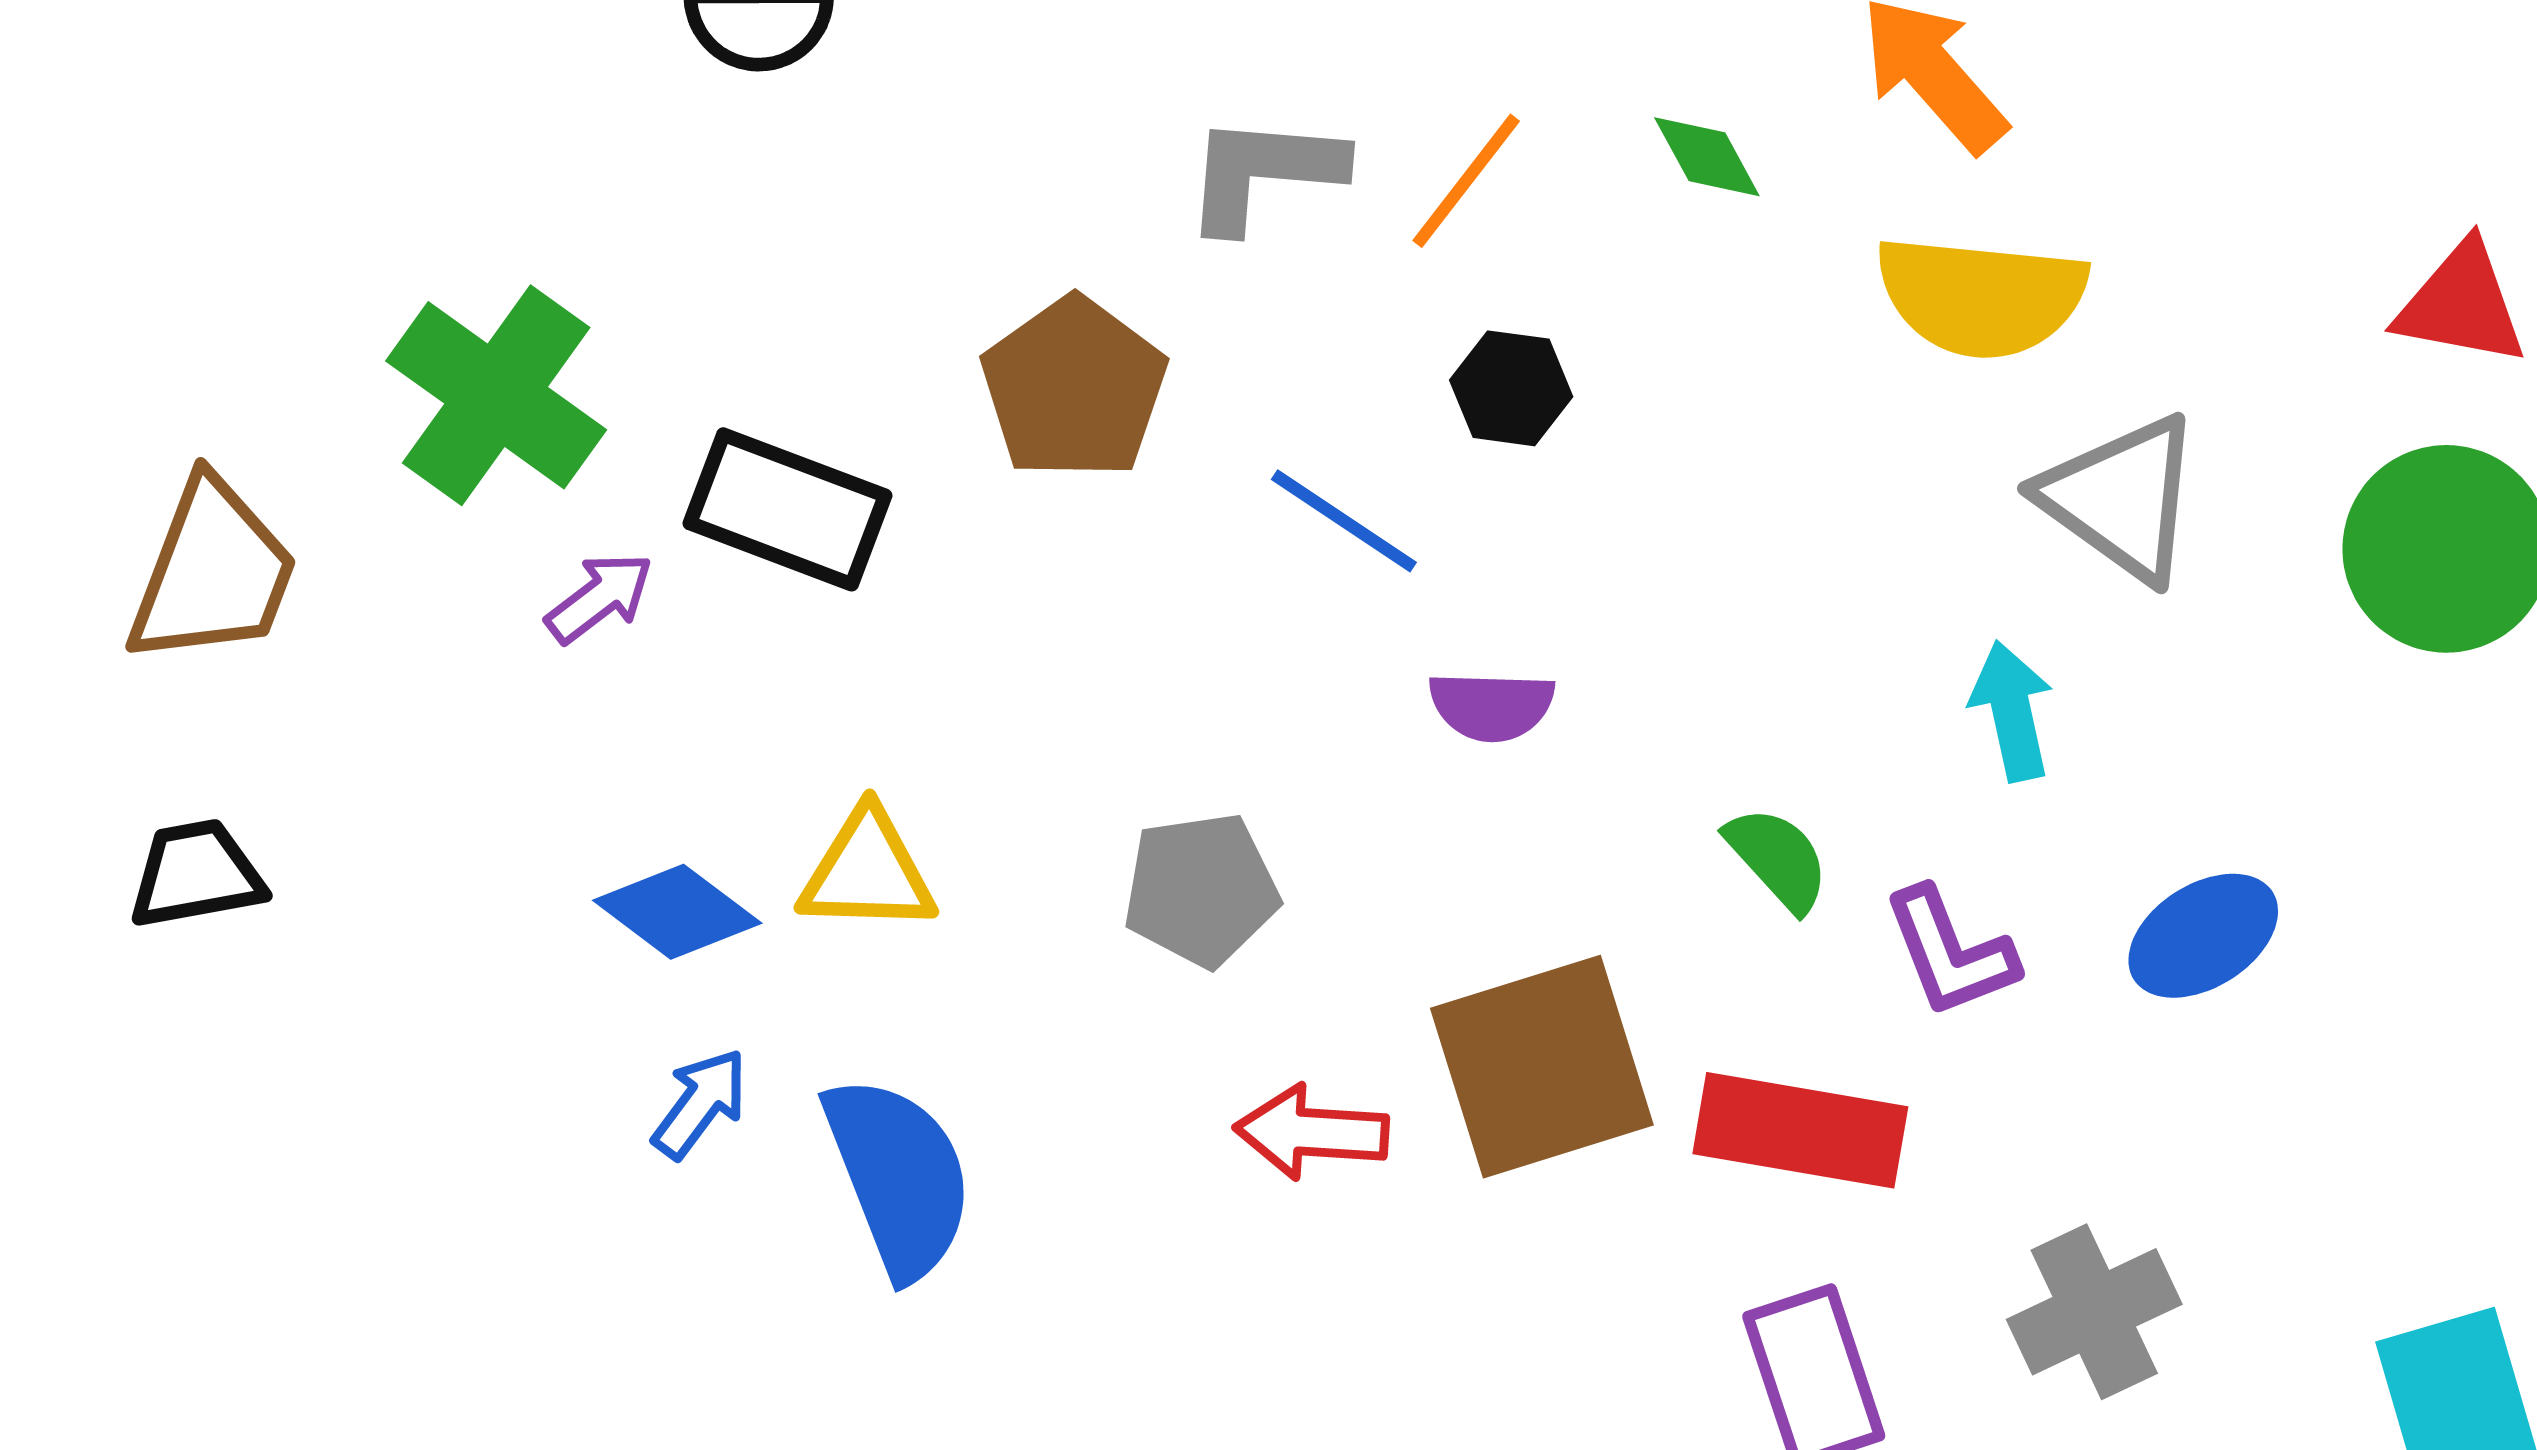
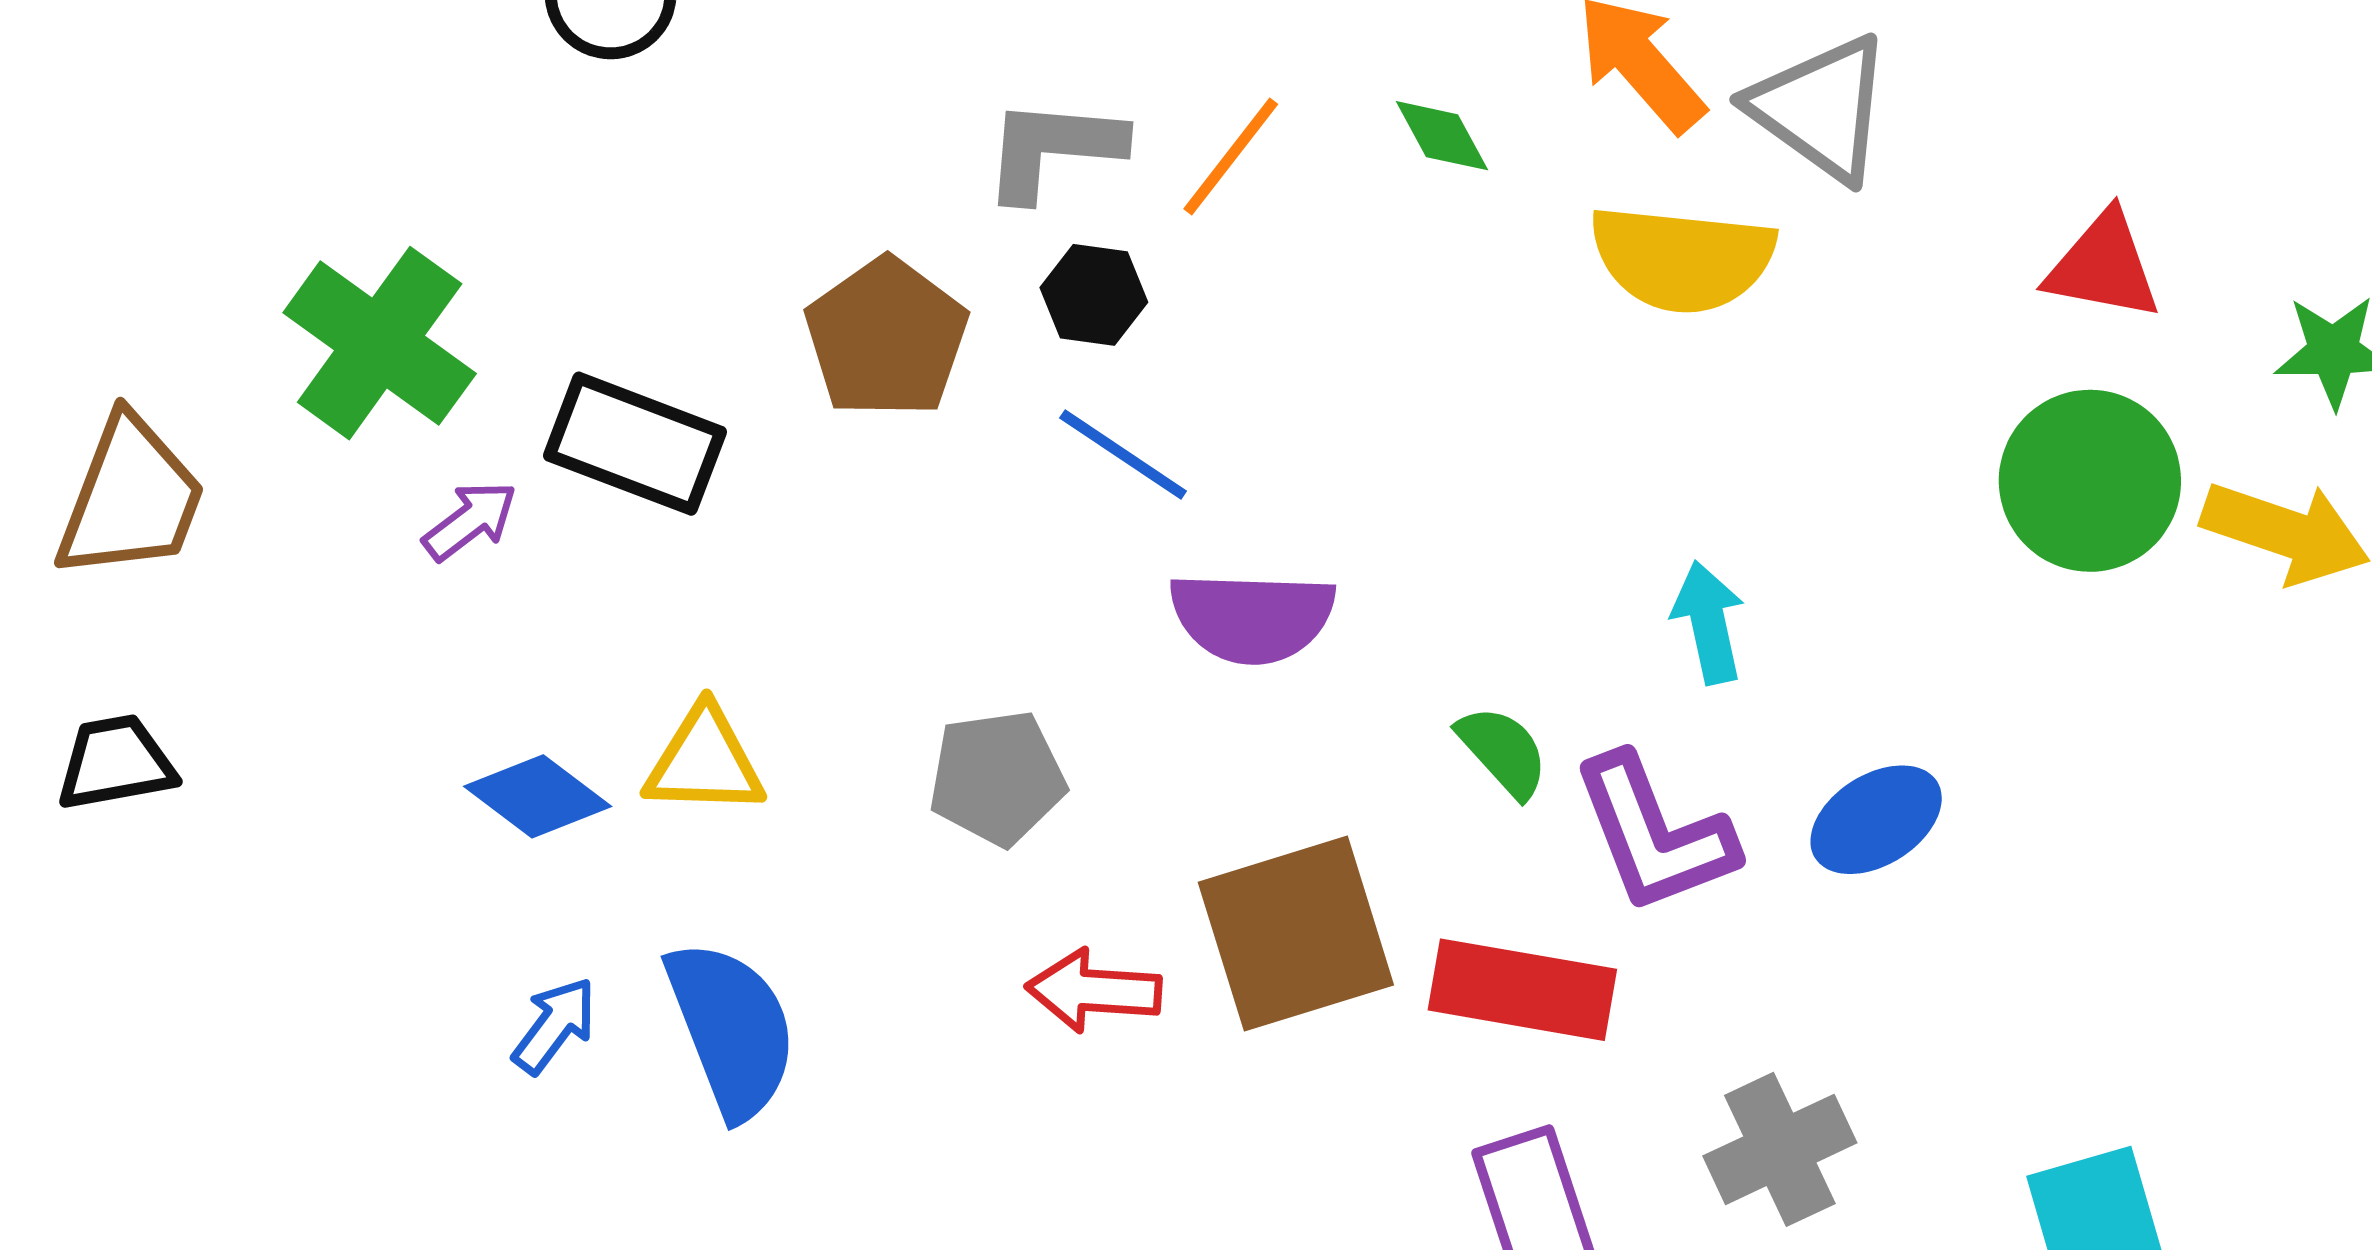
black hexagon: (1511, 388) -> (1094, 295), moved
gray triangle: (2121, 498) -> (1821, 108), moved
purple semicircle: (1492, 706) -> (1252, 617), size x1.5
purple L-shape: (1950, 952) -> (1654, 834), size x1.4
blue arrow: (700, 1103) -> (554, 1025), moved

